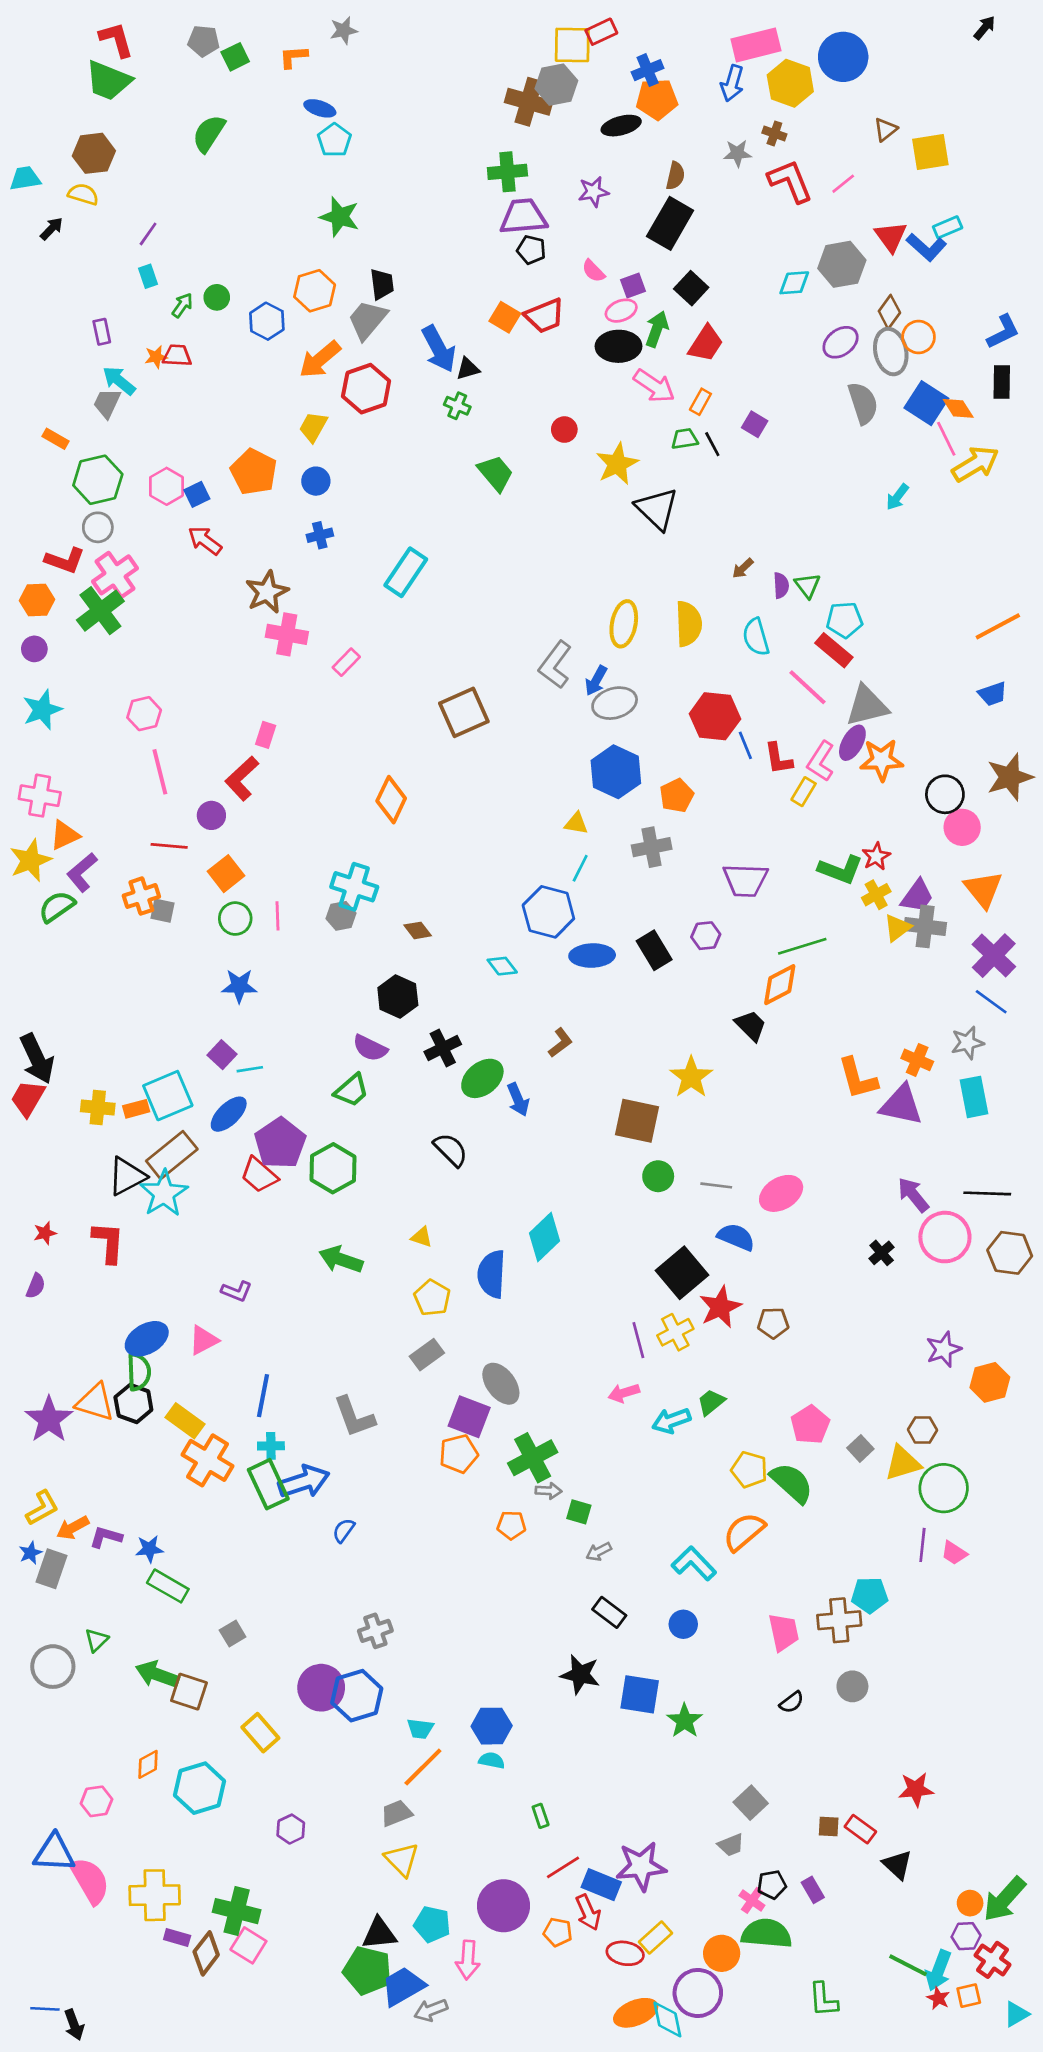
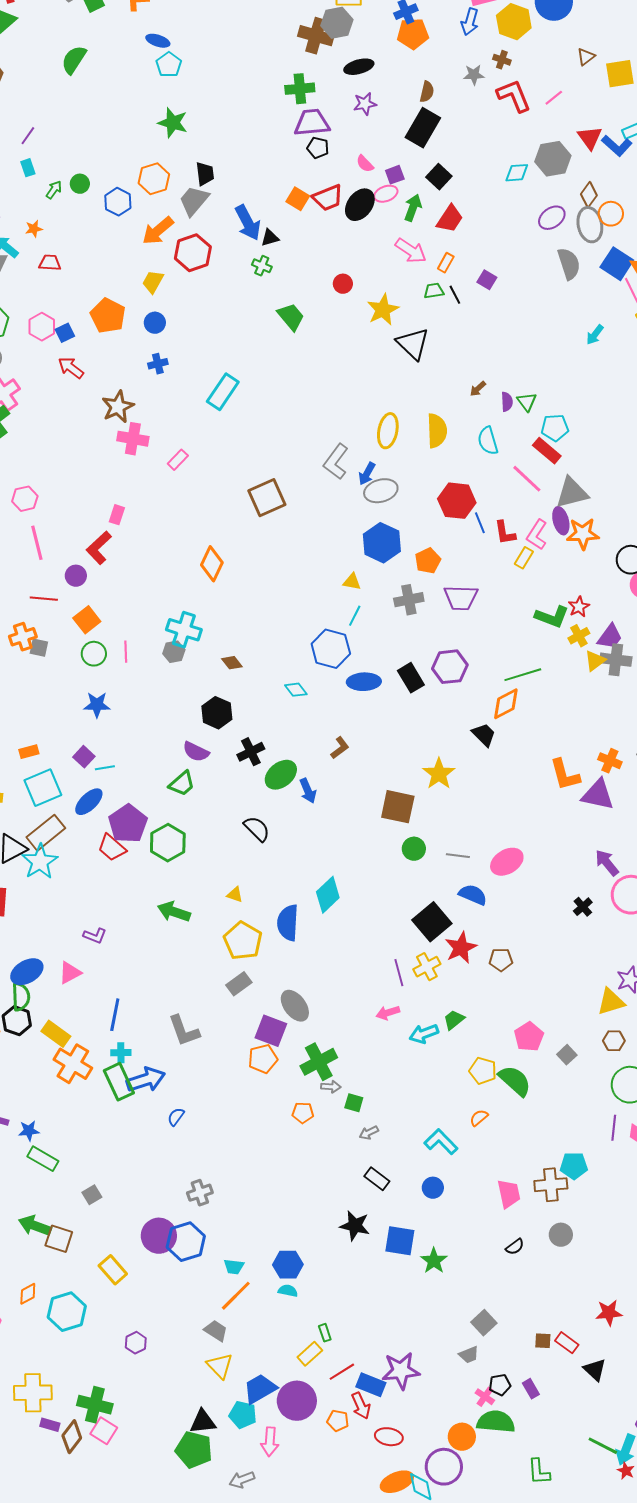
black ellipse: (621, 126) -> (359, 67), moved
black ellipse: (619, 346) -> (360, 205), moved, turned -52
red trapezoid: (177, 356) -> (50, 263), moved
purple ellipse: (852, 743) -> (561, 521), turned -44
purple trapezoid: (745, 880) -> (461, 598), moved
purple hexagon: (706, 936) -> (450, 667), size x1.6
orange rectangle: (136, 1109) -> (29, 752), moved
yellow pentagon: (432, 1298) -> (243, 941), size x1.4
yellow triangle: (903, 1463) -> (611, 1002), moved
orange semicircle: (744, 1532) -> (479, 1118), size x0.6
gray trapezoid: (396, 1813) -> (216, 1331), turned 55
yellow rectangle: (656, 1937) -> (310, 1354), moved
blue trapezoid: (403, 1986) -> (260, 1389), moved

